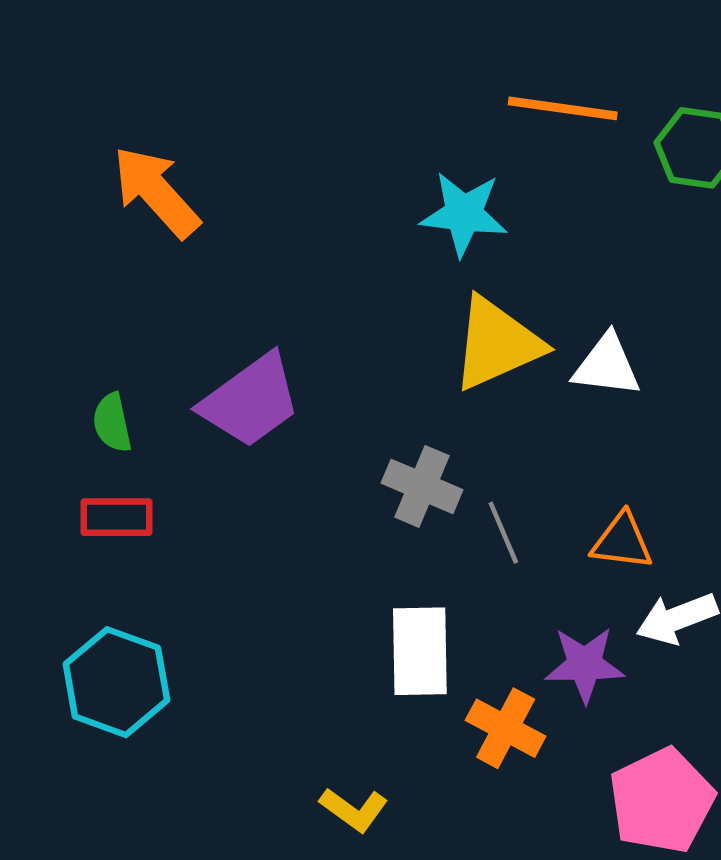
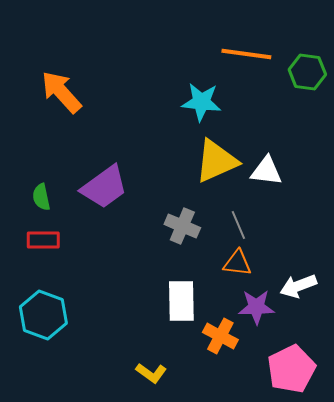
gray line: (503, 533) -> (238, 225), moved
orange triangle: (622, 541) -> (237, 263), moved

